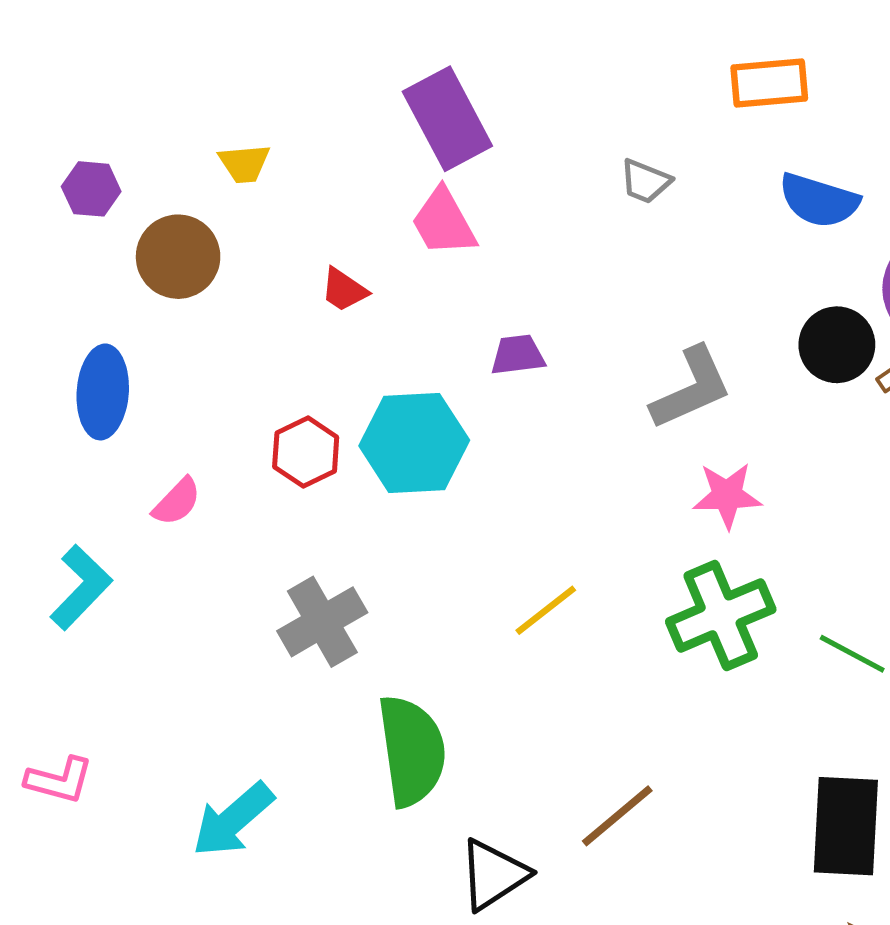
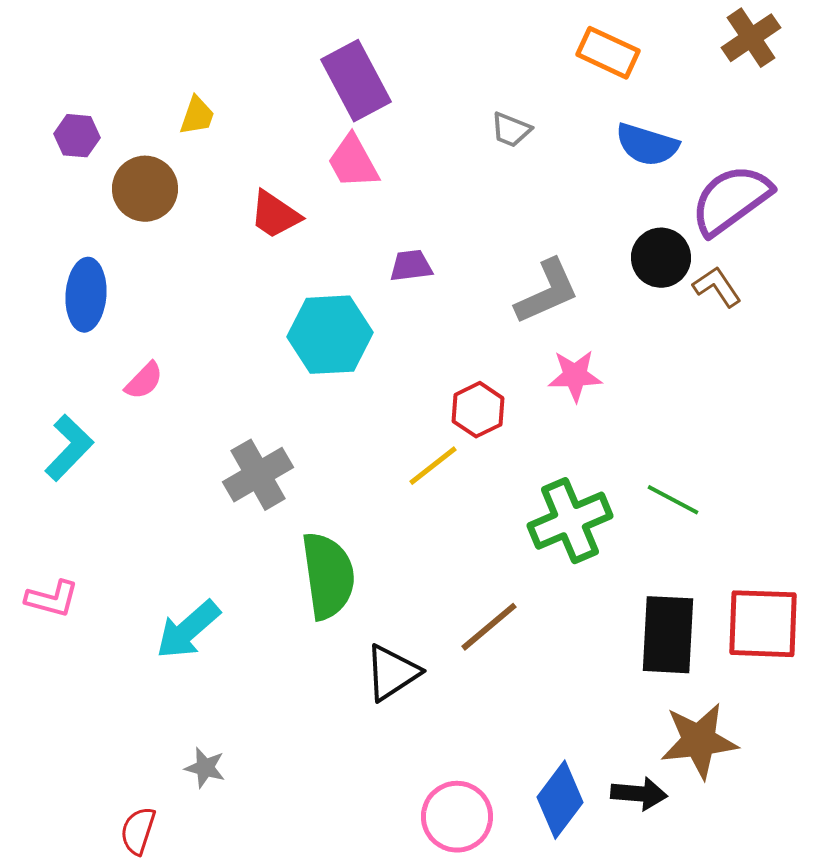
orange rectangle: (769, 83) -> (608, 53), turned 30
yellow trapezoid: (244, 163) -> (197, 116), turned -66
red trapezoid: (344, 290) -> (275, 215), size x1.4
red hexagon: (306, 452) -> (478, 410), moved
green cross: (721, 615) -> (570, 521), moved

